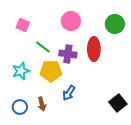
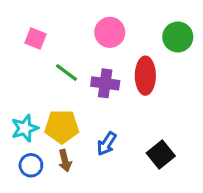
cyan star: (21, 71) -> (25, 128), moved
yellow pentagon: (51, 71) -> (62, 127), moved
black square: (118, 103) -> (161, 154), moved

